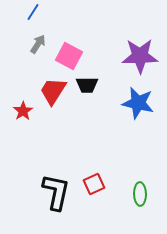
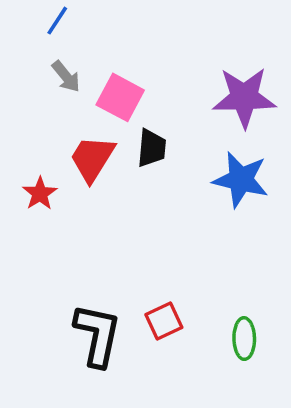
gray arrow: (38, 44) -> (66, 76), turned 108
black trapezoid: (87, 85) -> (152, 148), turned -85

